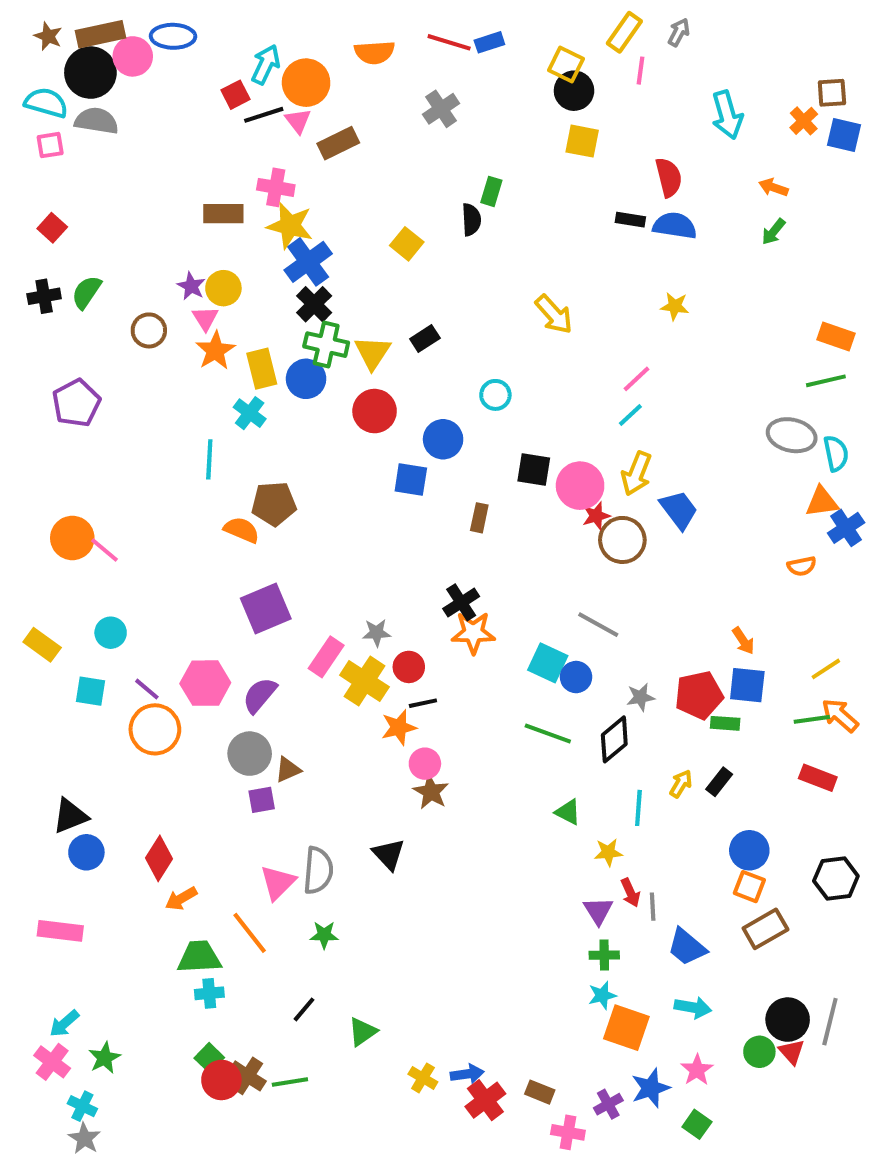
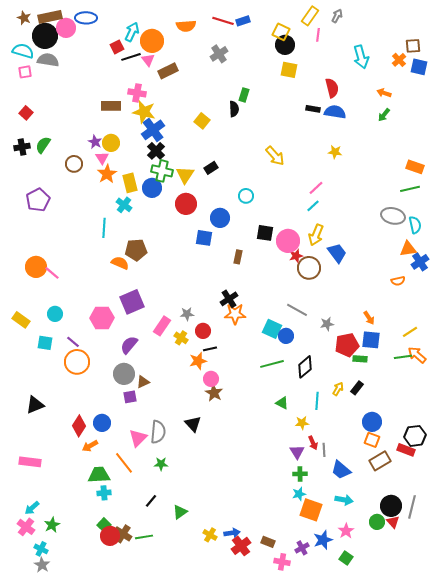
yellow cross: (364, 681) -> (181, 338), size x0.6
pink hexagon: (205, 683) -> (102, 318), moved
gray star: (641, 697) -> (327, 324), moved
green line: (548, 733) -> (272, 364), turned -35
red rectangle: (818, 778) -> (406, 450), moved
blue circle: (86, 852) -> (102, 423), moved

